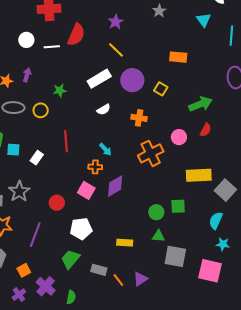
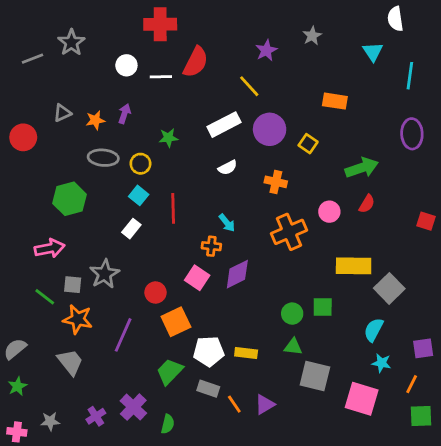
purple star: (116, 22) -> (266, 50), moved
cyan square: (13, 150) -> (139, 195), moved, turned 32
white pentagon: (81, 229) -> (209, 351), moved
orange square: (24, 270) -> (176, 322), moved, size x1.5

